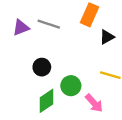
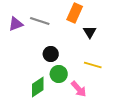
black triangle: (107, 37) -> (90, 32), turned -32
black circle: (42, 67) -> (51, 54), moved

